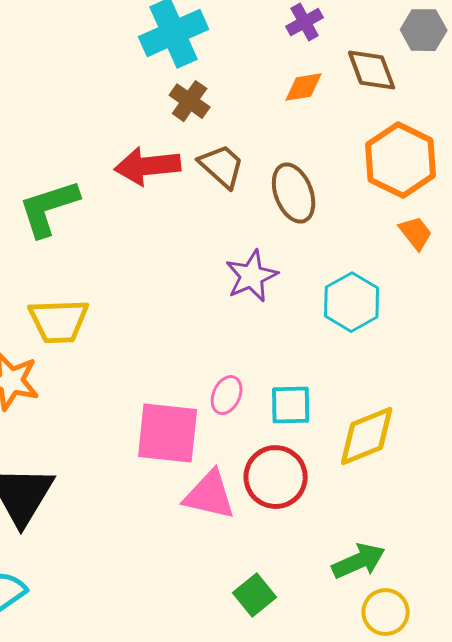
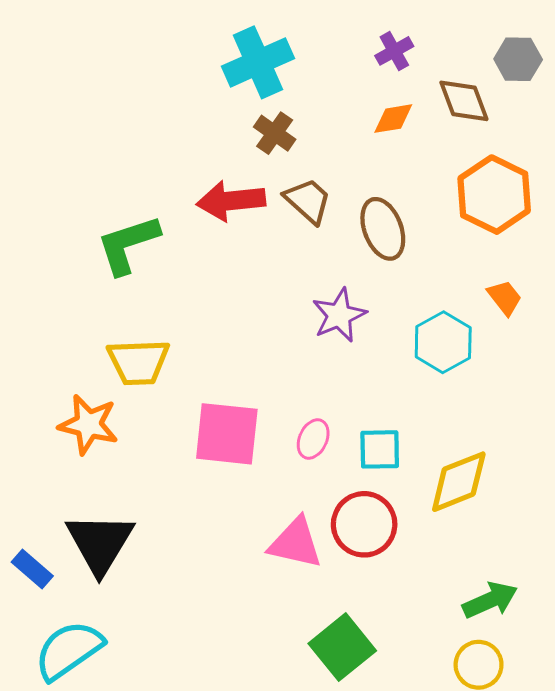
orange trapezoid: (416, 233) -> (505, 298), moved
pink square: (168, 433) -> (227, 434), moved
green arrow: (359, 561) -> (490, 600), moved
green square: (255, 595) -> (342, 647), size x1.5

